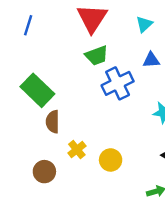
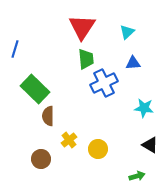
blue line: (28, 25) -> (15, 49), moved
green trapezoid: (97, 56) -> (86, 59), turned -75

